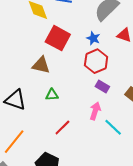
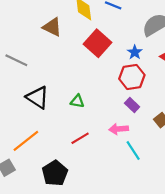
brown triangle: (41, 65) -> (52, 27), moved
pink arrow: (95, 111) -> (119, 129), turned -126

